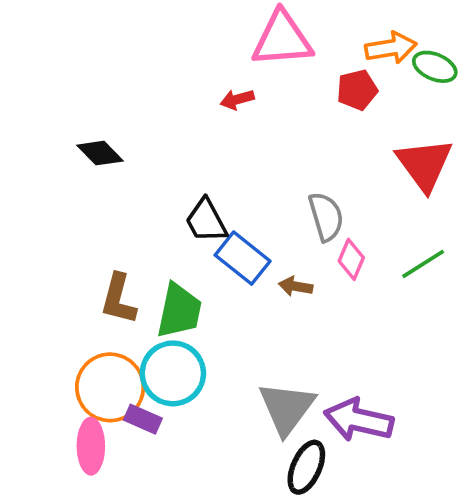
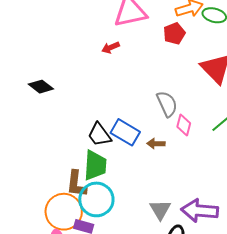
black trapezoid: (206, 221) -> (99, 135), moved
brown L-shape: (118, 299) -> (76, 184), moved
gray triangle: (287, 408) -> (160, 210), size x0.7

